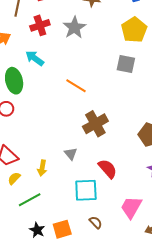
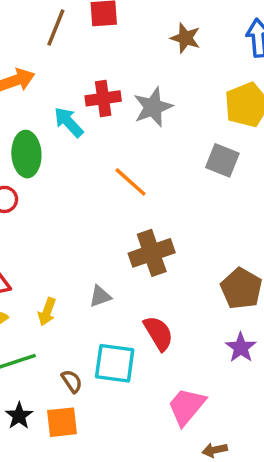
red cross: (40, 25) -> (103, 98), moved
gray star: (74, 28) -> (153, 107), moved
gray triangle: (71, 154) -> (100, 296), turned 40
brown semicircle: (96, 222) -> (72, 381), moved

